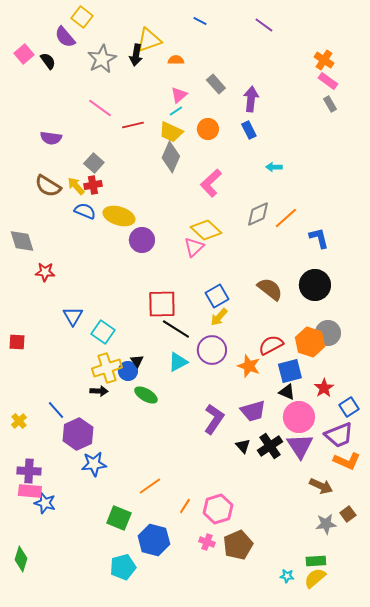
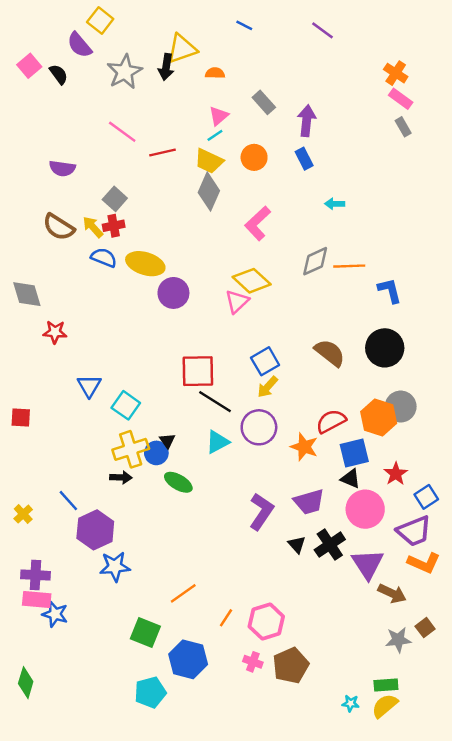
orange line: (286, 218) -> (349, 266), turned 40
purple triangle: (300, 446) -> (368, 564), moved

